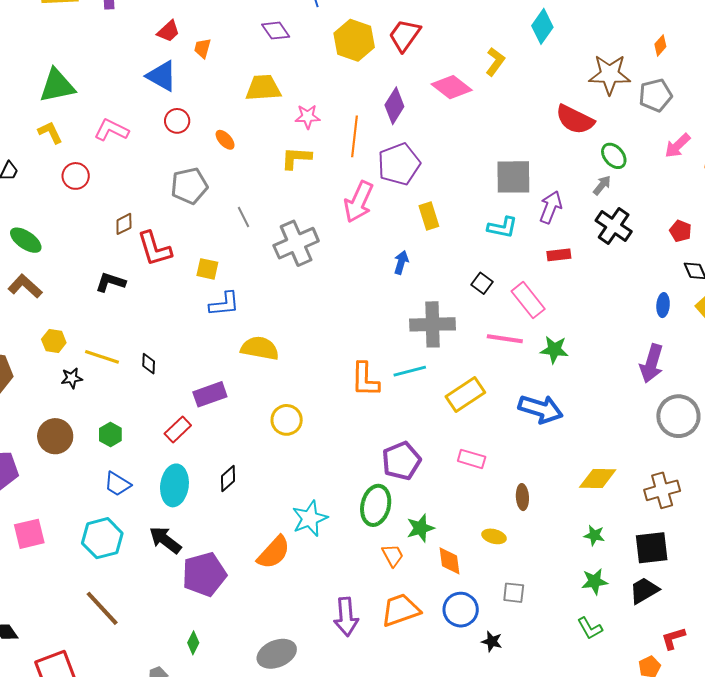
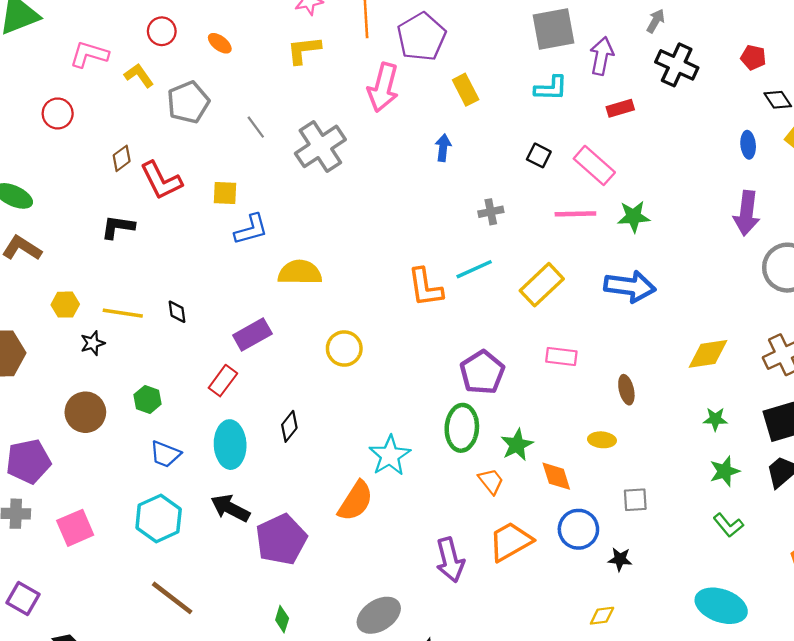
yellow L-shape: (50, 132) -> (139, 75), moved
gray cross: (432, 324) -> (491, 212), size x0.5

